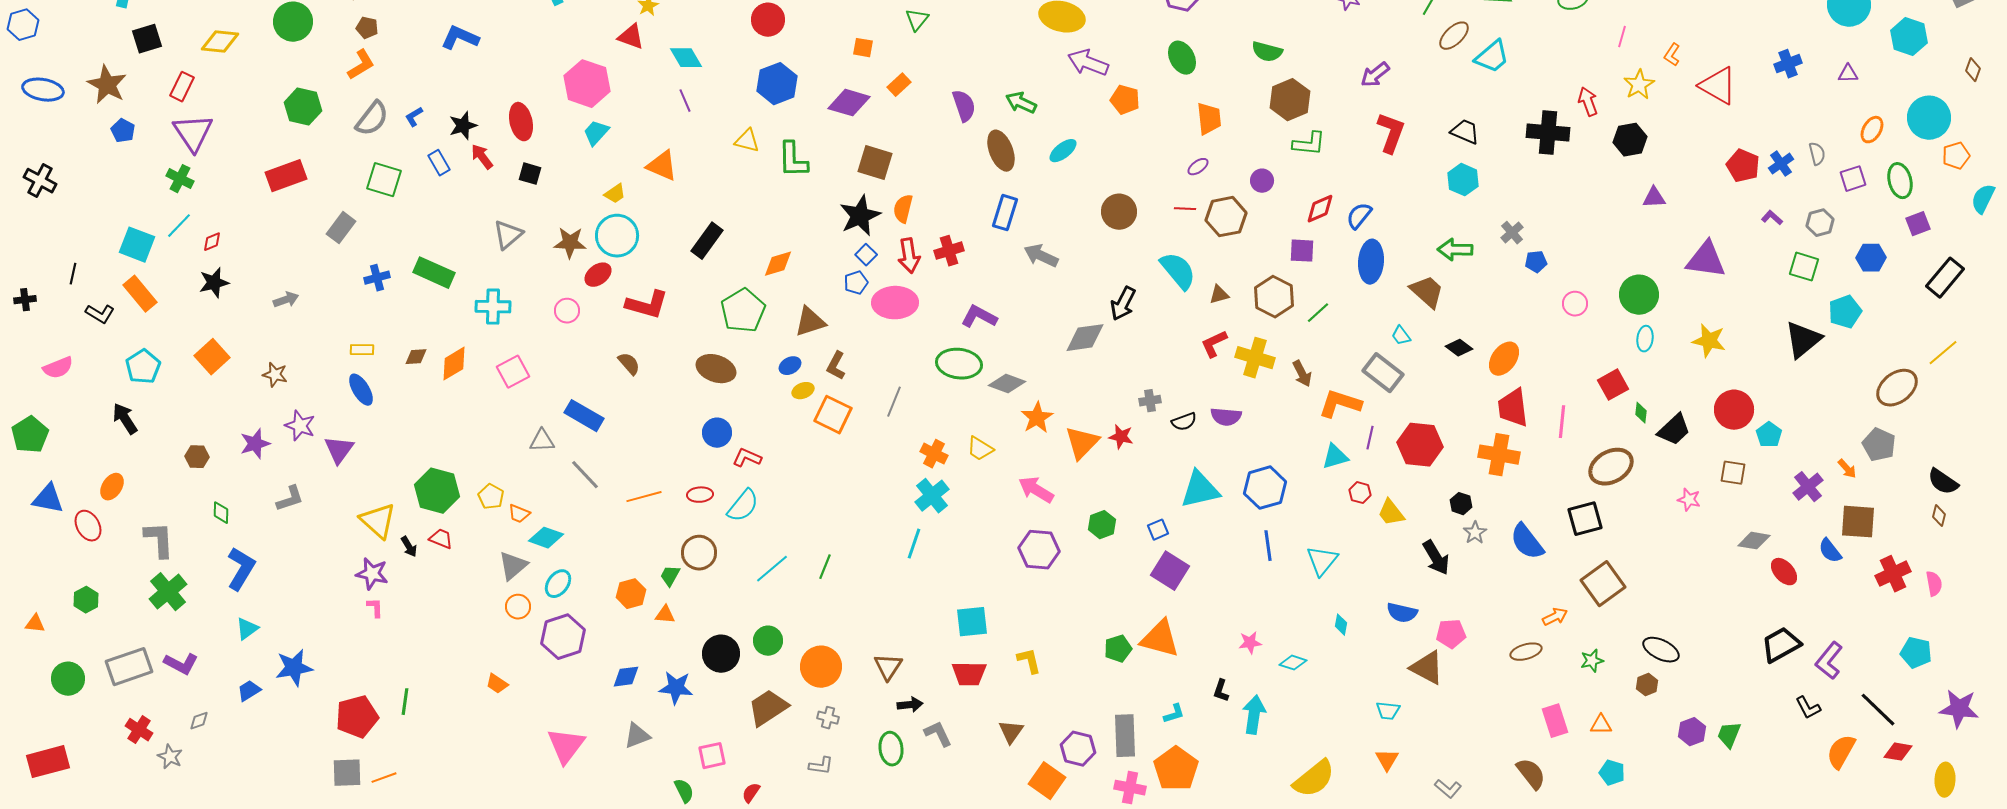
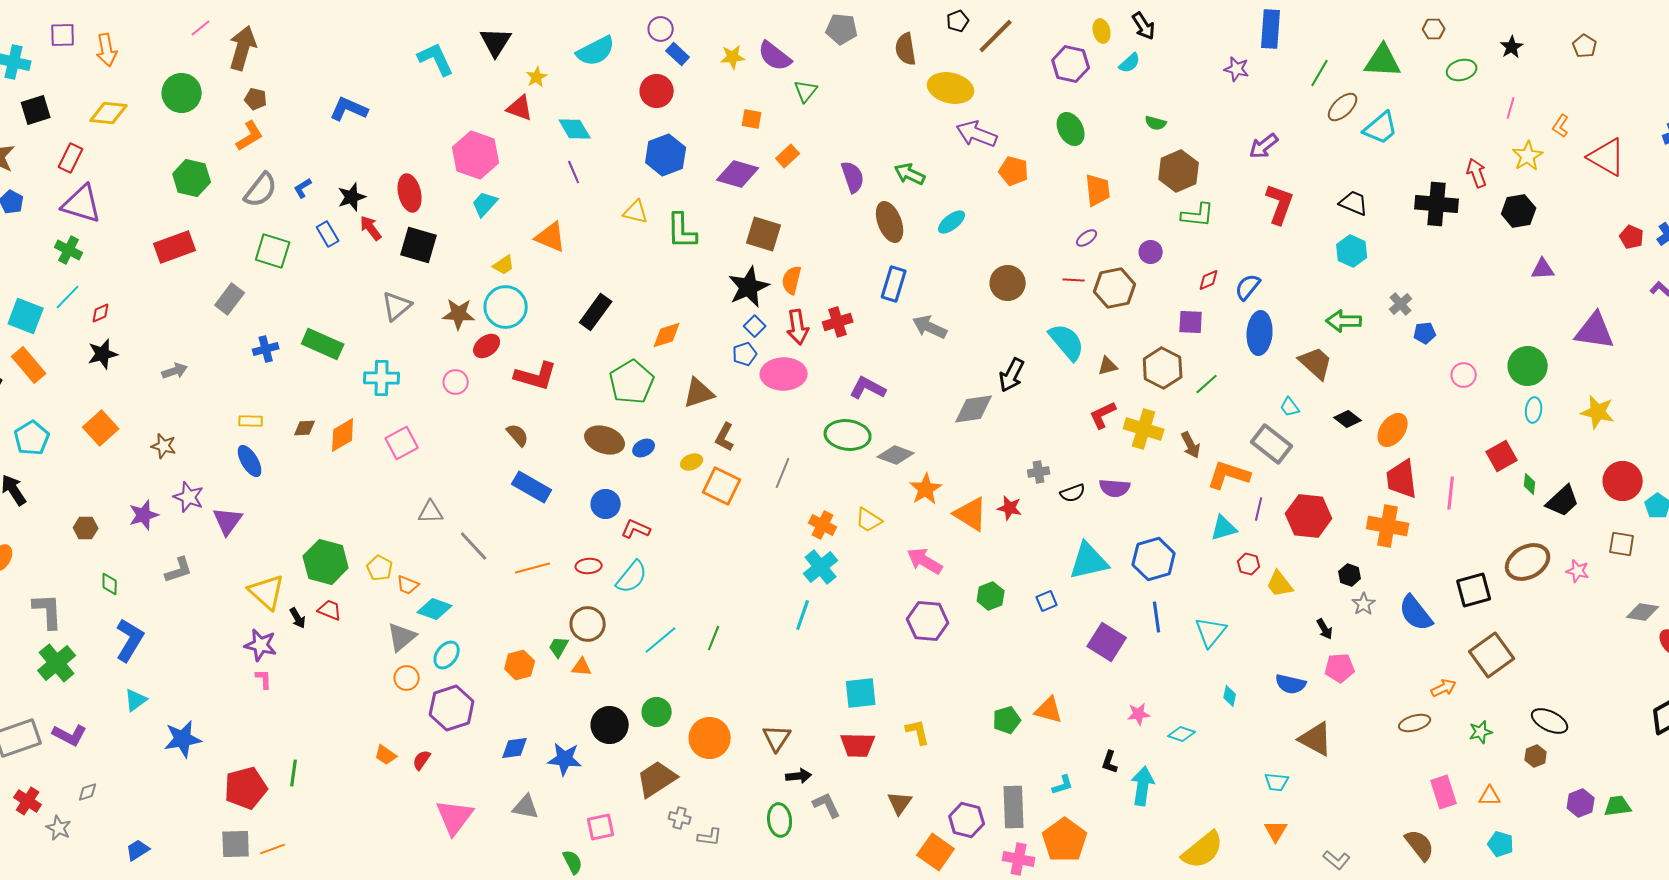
green semicircle: (1267, 52) -> (1156, 123), size x0.7
purple triangle: (193, 133) -> (82, 204), turned -39
red pentagon: (1743, 166) -> (1632, 237), size x0.7
black square: (530, 174) -> (419, 245), size x1.6
red diamond: (1320, 209) -> (1209, 280), size x0.7
blue ellipse: (790, 366) -> (644, 448), moved
blue rectangle: (584, 416) -> (532, 487), moved
orange triangle: (1082, 443) -> (971, 514), turned -42
brown ellipse: (1611, 467) -> (1528, 562), moved
black arrow: (1436, 558) -> (1325, 629), size x0.6
purple square: (1170, 571) -> (1107, 642), moved
orange triangle: (665, 615) -> (582, 667), moved
pink pentagon: (1451, 634) -> (1340, 668), moved
orange triangle: (1160, 639) -> (1049, 710), size x0.7
blue trapezoid: (249, 691) -> (138, 850), moved
gray cross: (828, 718) -> (680, 818), moved
green trapezoid: (1729, 735) -> (1618, 806), turned 60
gray triangle: (637, 736) -> (526, 807), turned 32
red semicircle: (751, 793) -> (422, 760), moved

